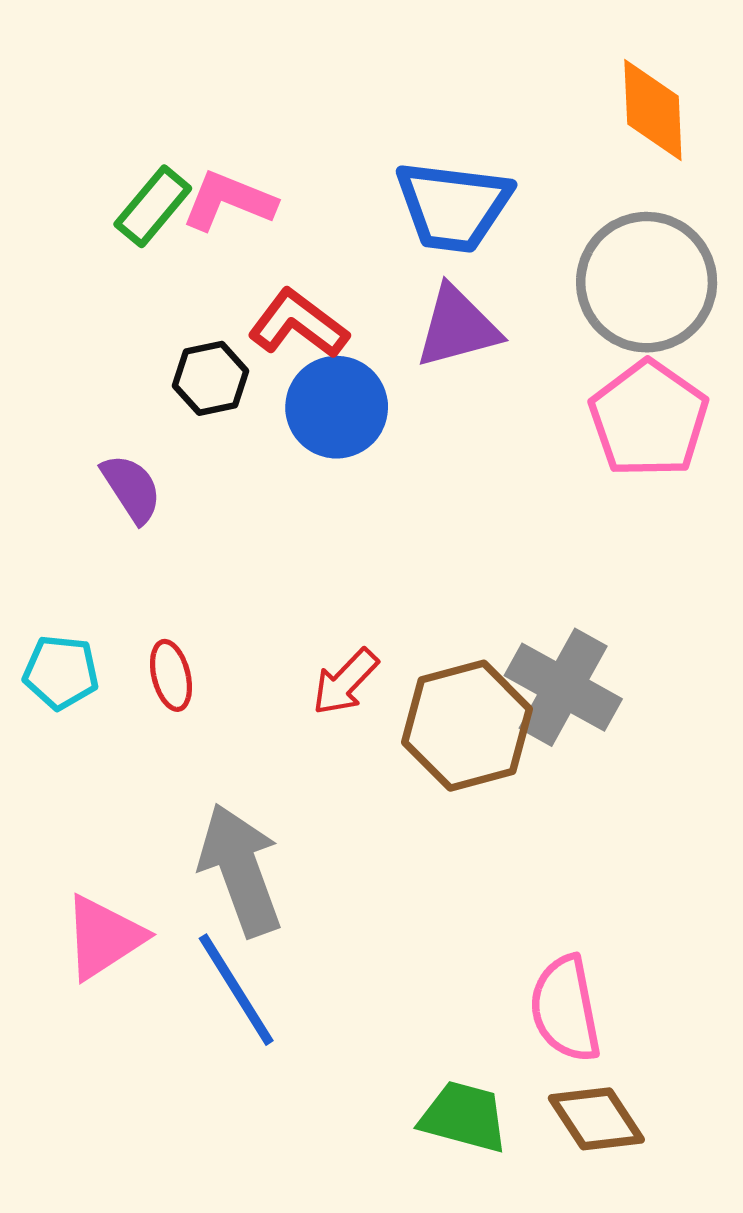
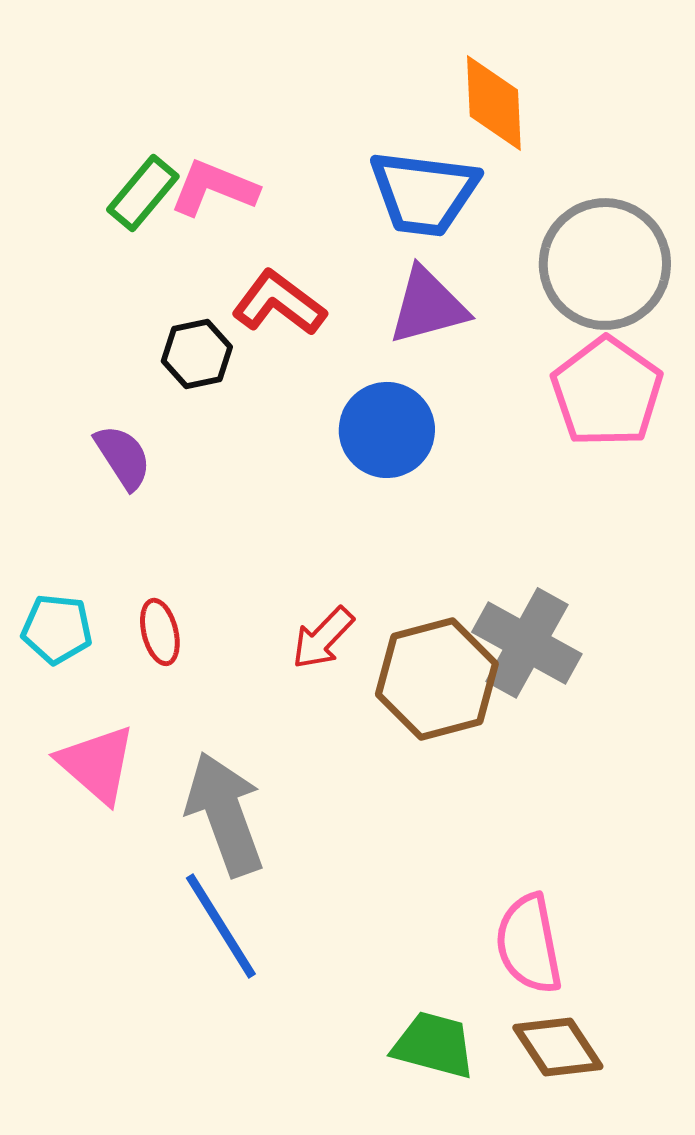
orange diamond: (653, 110) -> (494, 103), moved
blue circle: (337, 407) -> (387, 430), moved
pink triangle: (104, 937) -> (97, 764), moved, turned -46

